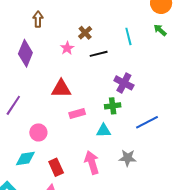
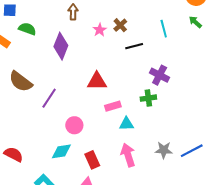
pink star: (67, 48) -> (100, 30), moved
blue line: (147, 122) -> (192, 151), moved
cyan triangle: (103, 131) -> (126, 124), moved

